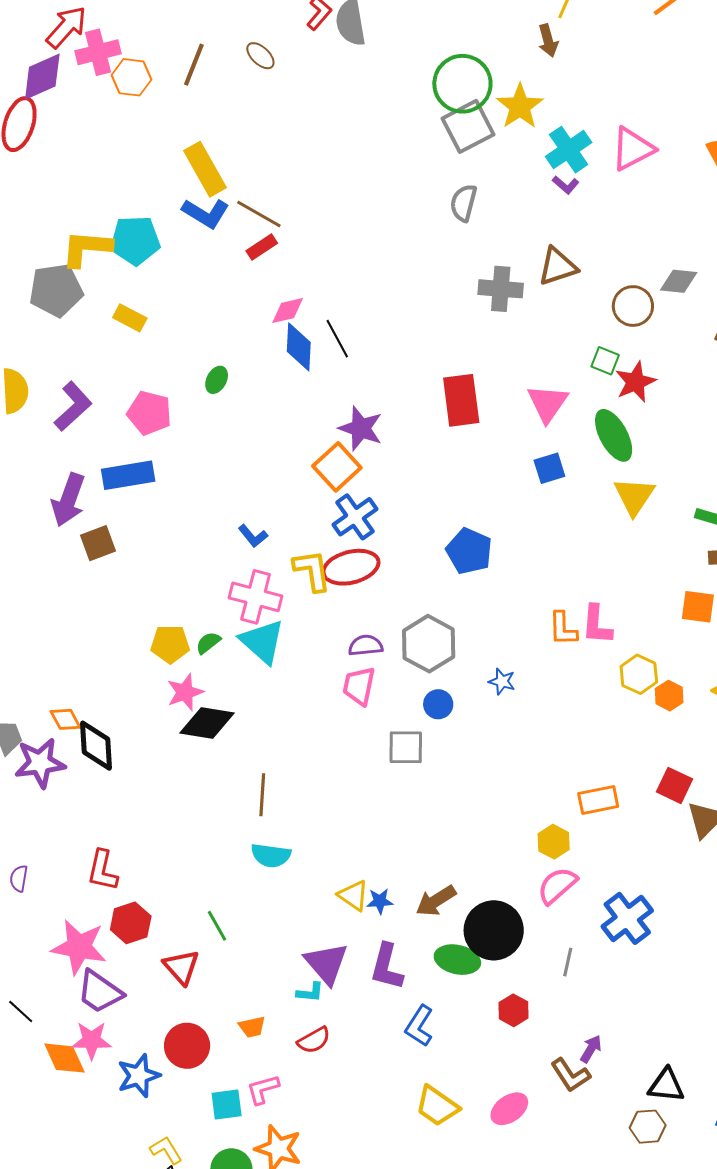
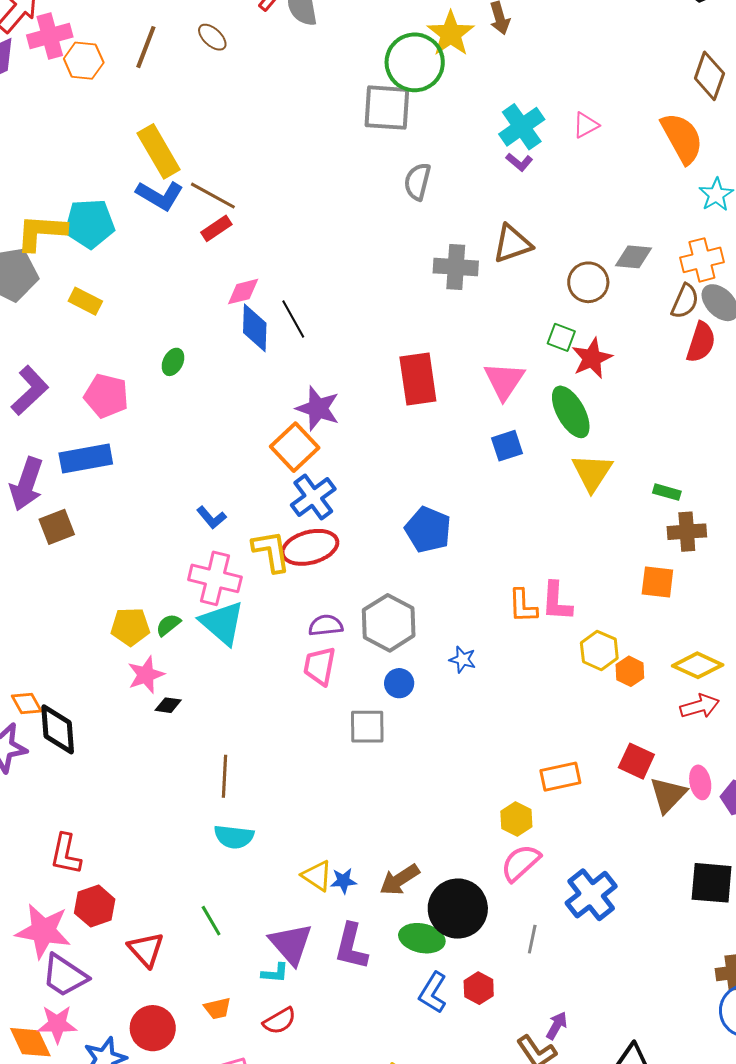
yellow star: (520, 106) -> (451, 34), moved
gray square: (468, 126) -> (387, 108), moved, turned 32
pink triangle: (633, 149) -> (586, 125), size x0.6
black diamond: (207, 723) -> (168, 705), size x0.5
green line: (217, 926) -> (211, 921), moved
blue L-shape: (419, 1026) -> (433, 993), moved

